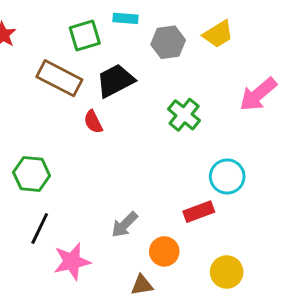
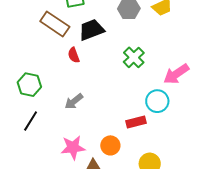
pink arrow: (258, 94) -> (176, 74), moved
gray arrow: (125, 225) -> (74, 101), moved
pink star: (72, 261) -> (73, 148), moved

